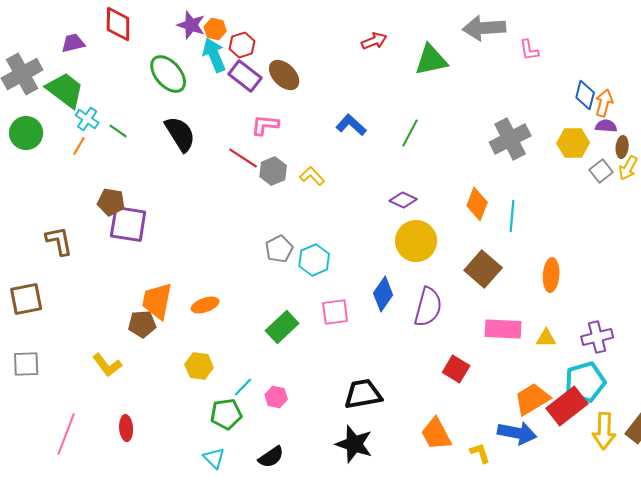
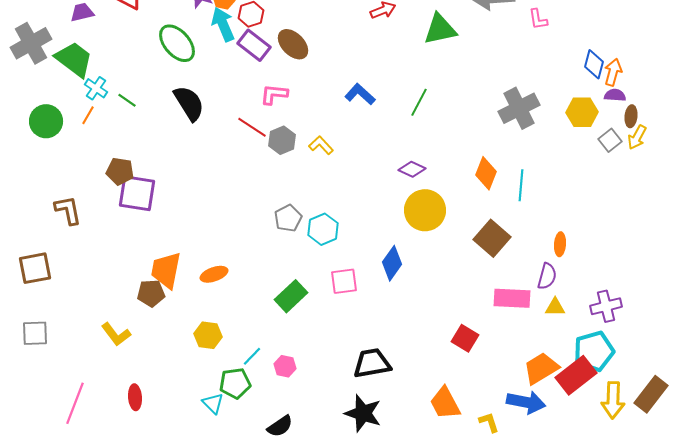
green circle: (26, 133) -> (46, 121), moved
orange ellipse: (551, 275) -> (560, 244), size x0.7
purple semicircle: (428, 307) -> (547, 276), moved, size x0.7
cyan triangle: (214, 458) -> (213, 403), moved

